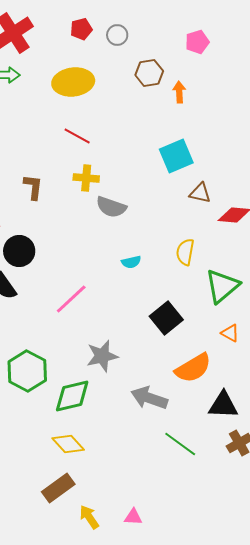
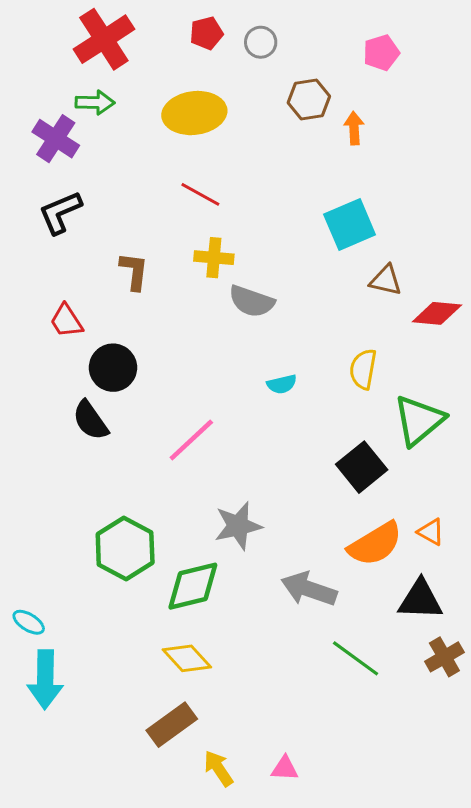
black square: (166, 318) -> (362, 467), moved
orange triangle: (230, 333) -> (431, 532), moved

